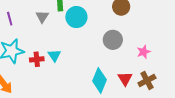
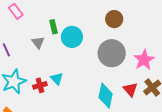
gray circle: (113, 40) -> (112, 53), size x1.4
pink star: (144, 52) -> (144, 60), size x1.5

